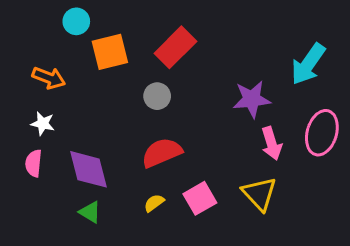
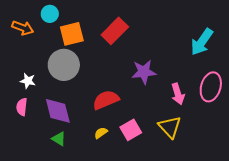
orange arrow: (49, 78) -> (23, 28), moved
gray circle: (157, 96) -> (64, 65), moved, size x1.8
purple star: (252, 99) -> (144, 72), moved

